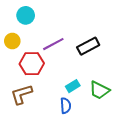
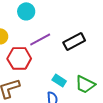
cyan circle: (26, 15) -> (26, 11), moved
cyan rectangle: (73, 86) -> (59, 80), turned 64

